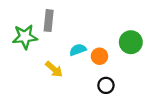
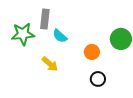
cyan semicircle: (78, 50) -> (60, 36), moved, turned -119

